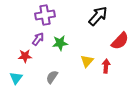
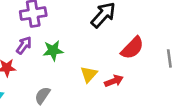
red arrow: (106, 66) -> (114, 81), turned 64

